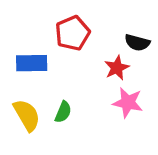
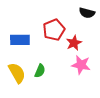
red pentagon: (73, 33) -> (54, 30), moved
black semicircle: (137, 43) -> (87, 13), moved

